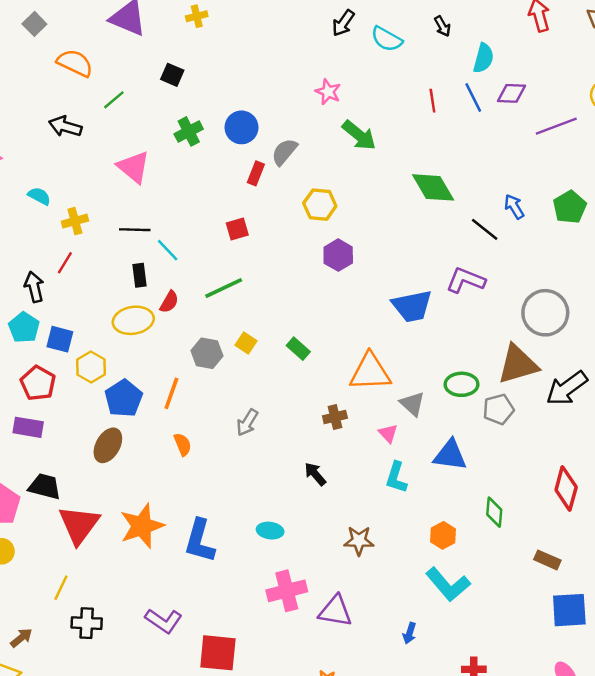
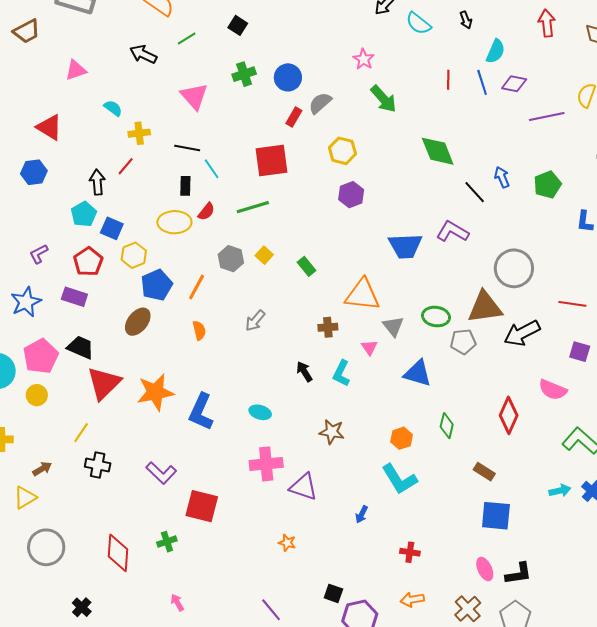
red square: (237, 229) -> (271, 160), size x1.8
cyan L-shape: (396, 477) -> (341, 373), moved

